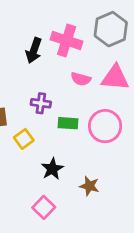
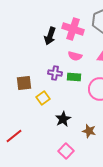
pink semicircle: (81, 79) -> (75, 56), moved
green rectangle: (68, 123) -> (74, 77), moved
pink square: (44, 207) -> (66, 151), moved

